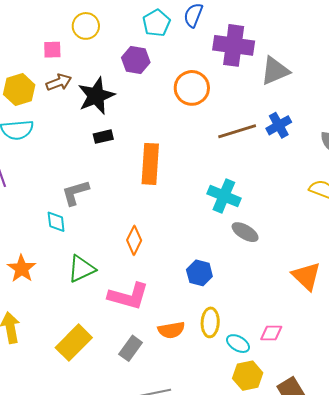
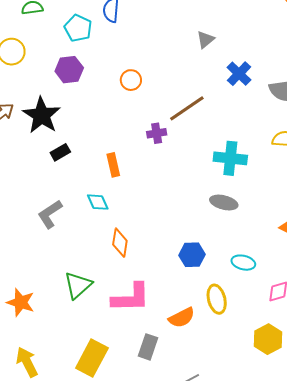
purple cross: (234, 45) -> (157, 133), moved, size x0.5
gray triangle: (275, 71) -> (205, 40), size x0.6
orange circle: (192, 88) -> (131, 80), size x0.6
blue cross: (279, 125) -> (239, 74), moved
orange rectangle: (150, 164) -> (113, 165), size x0.6
cyan cross: (224, 196) -> (230, 158), moved
cyan diamond: (56, 222) -> (98, 202), moved
cyan ellipse: (238, 344) -> (243, 263), moved

